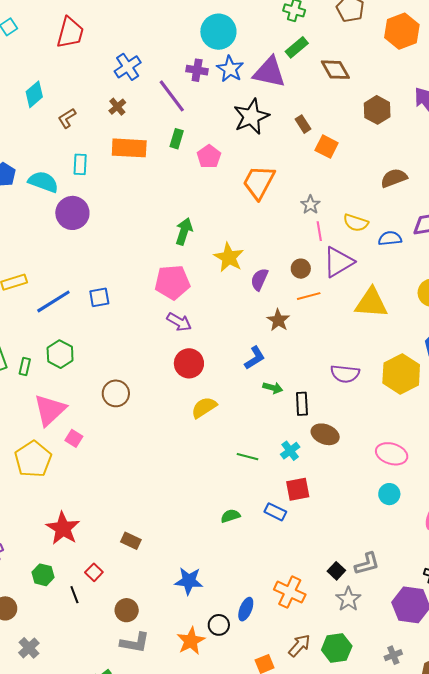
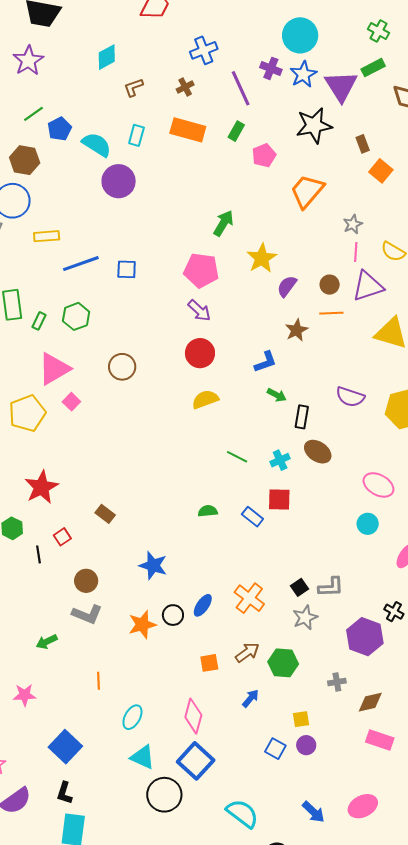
purple triangle: (269, 72) -> (341, 86), turned 33

